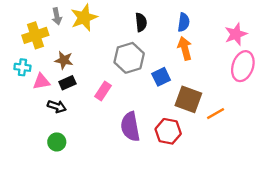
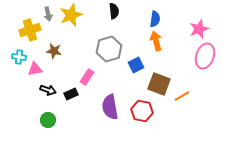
black semicircle: (141, 22) -> (114, 11), moved
black rectangle: (67, 83) -> (71, 94), moved

